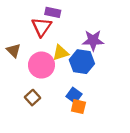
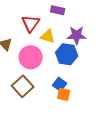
purple rectangle: (53, 12) -> (58, 10), moved
yellow triangle: (61, 53) -> (48, 36), moved, turned 35
brown square: (33, 98) -> (23, 86), size x1.5

